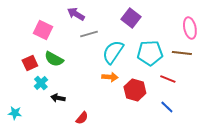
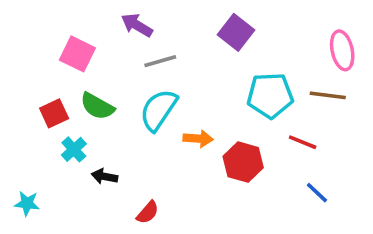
cyan semicircle: (113, 52) -> (158, 110), moved
blue line: (167, 107) -> (317, 193), moved

